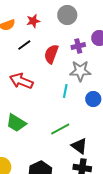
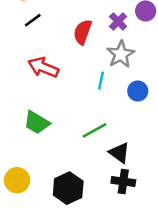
black line: (24, 45) -> (33, 20), moved
purple cross: (78, 46) -> (118, 21), turned -32
gray star: (80, 71) -> (121, 54), turned -30

